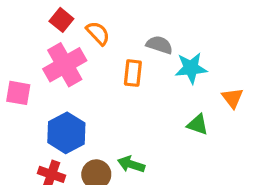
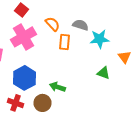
orange semicircle: (98, 33) -> (52, 24), moved
green arrow: (131, 164) -> (58, 87), moved

